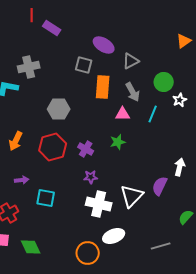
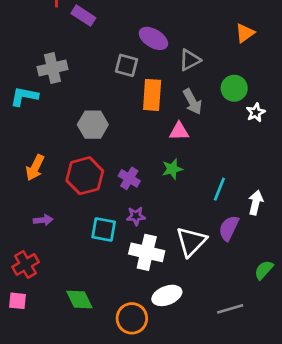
orange triangle: (184, 41) -> (245, 33), moved
cyan line: (153, 114) -> (219, 189), moved
cyan square: (46, 198) -> (104, 230), moved
green diamond: (31, 247) -> (79, 299), moved

